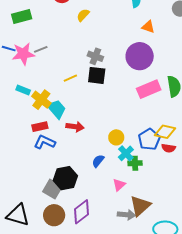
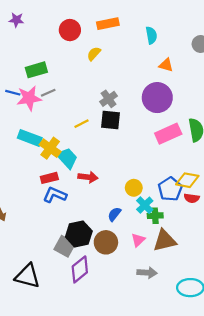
green rectangle: (22, 17) -> (36, 70), moved
gray cross: (95, 56) -> (109, 99), turned 35
cyan rectangle: (23, 90) -> (30, 138), size x1.5
brown triangle: (140, 206) -> (165, 241), moved, turned 30
purple diamond: (82, 212) -> (80, 269), moved
brown circle: (54, 215) -> (106, 242), moved

